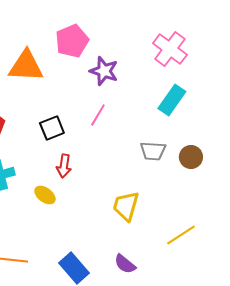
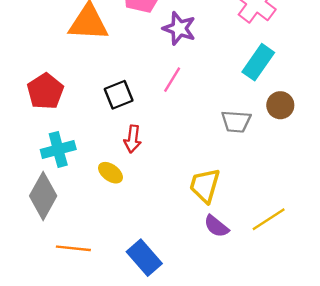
brown circle: (191, 157) -> (280, 105), moved
purple semicircle: (125, 264) -> (216, 226), moved

